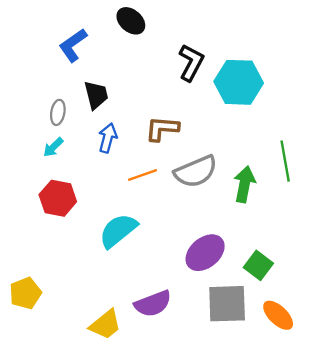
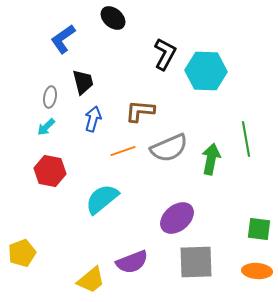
green square: (258, 265) -> (259, 229), moved, turned -30
orange ellipse: (278, 315) -> (257, 271), moved, turned -40

